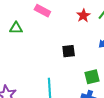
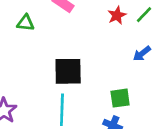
black square: (69, 51) -> (68, 71), moved, size x1.6

